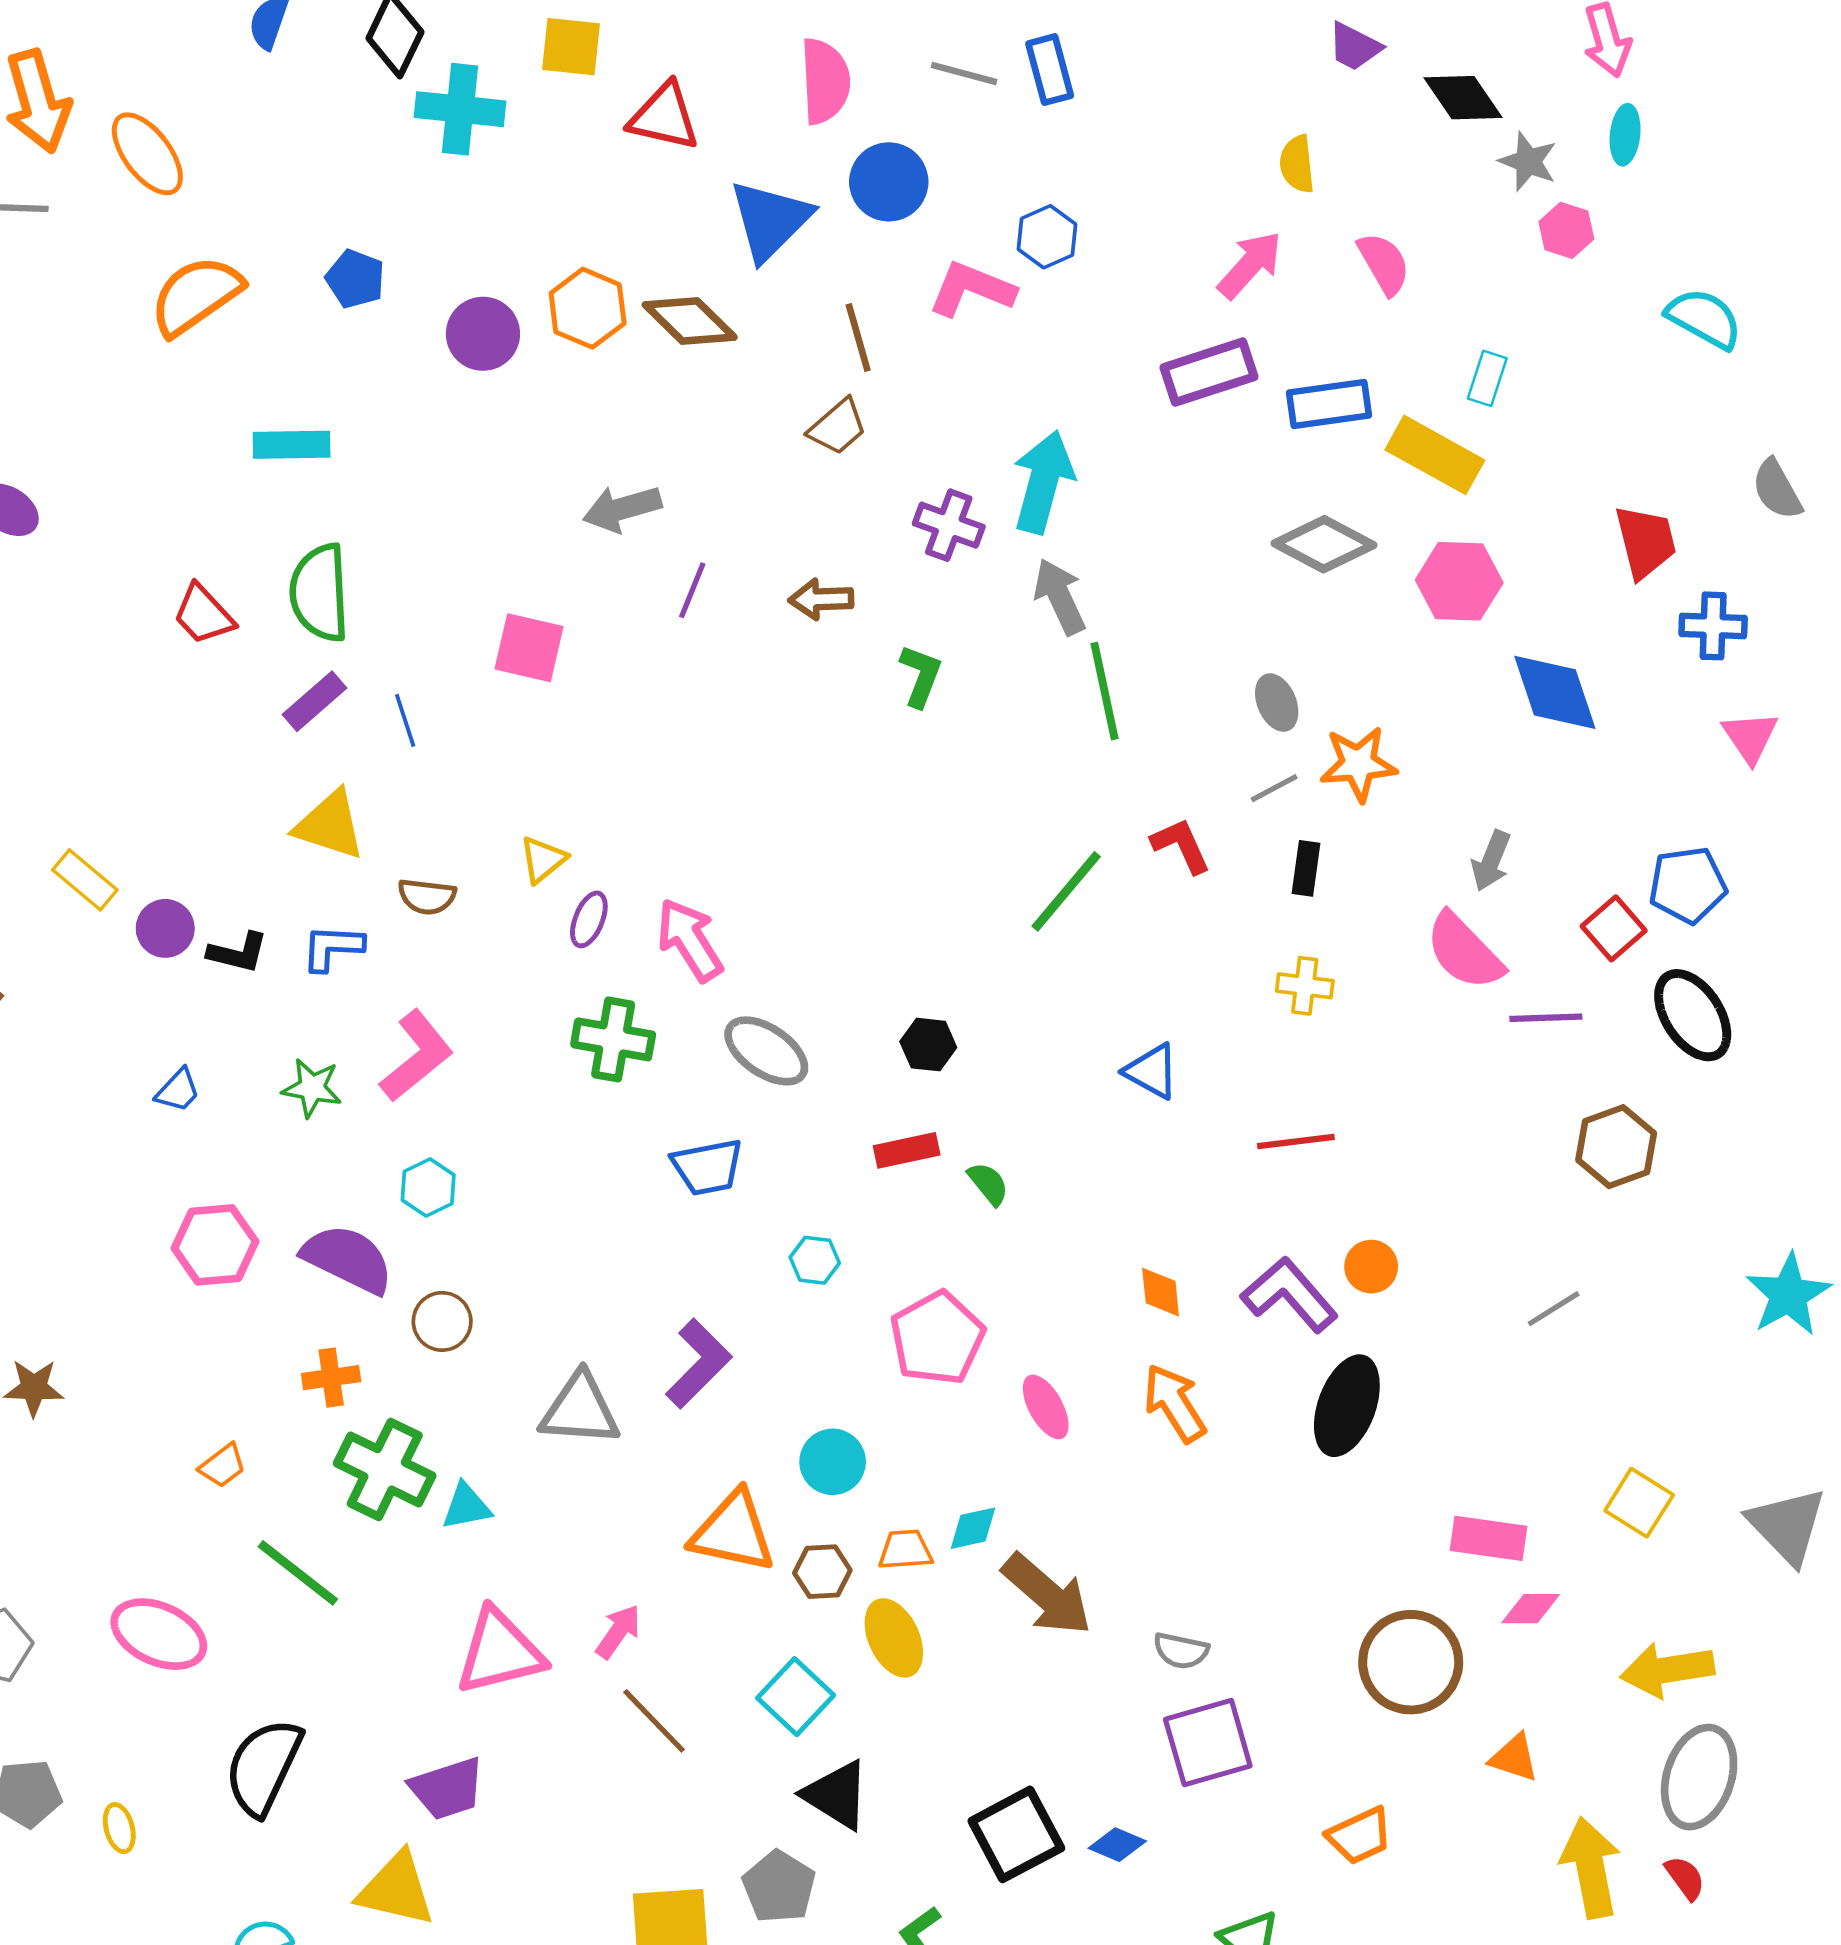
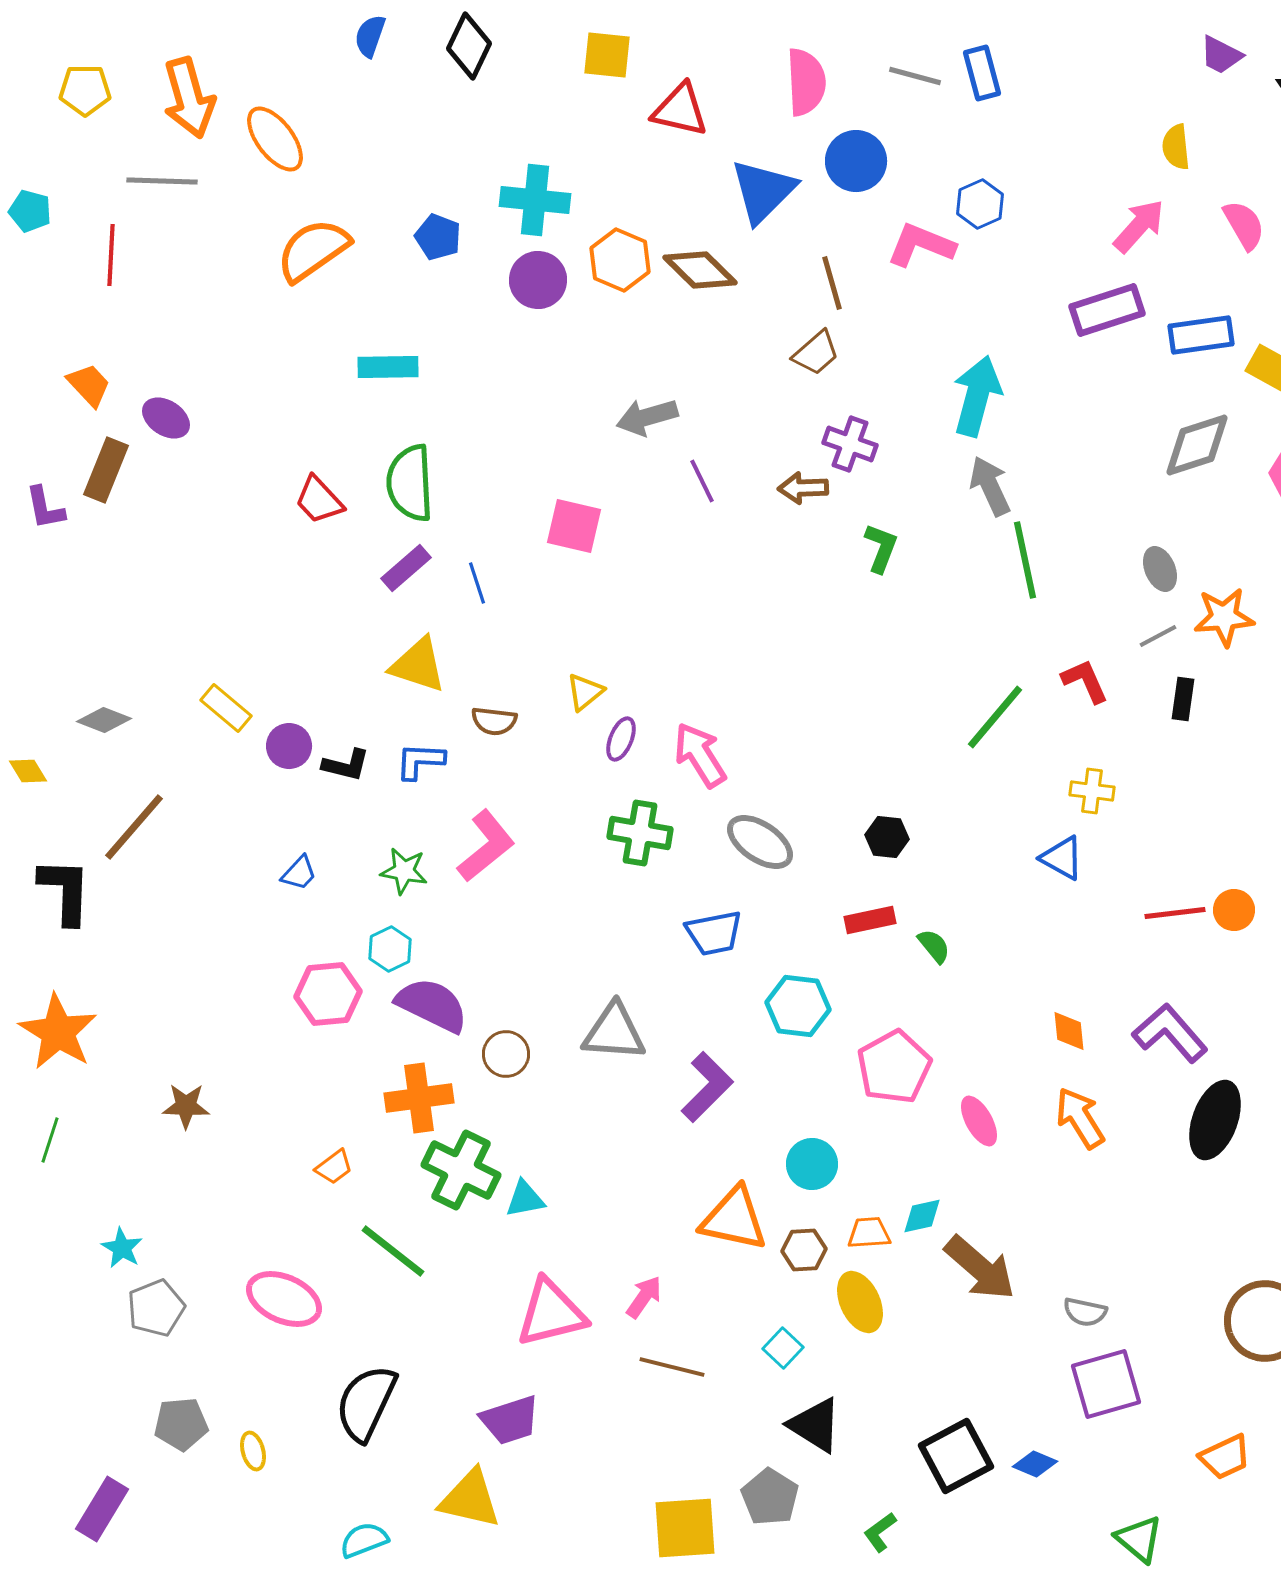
cyan cross: (460, 109) -> (535, 200), moved
purple cross: (949, 525) -> (850, 444), moved
gray diamond: (1324, 544) -> (1197, 445), turned -46
purple line: (692, 590) -> (702, 481), turned -48
yellow cross: (1305, 986) -> (1092, 791), moved
cyan hexagon: (428, 1187) -> (390, 949), moved
cyan hexagon: (815, 1260) -> (798, 1006), size x1.6
orange circle: (1371, 1267) -> (1234, 910), moved
orange cross: (331, 1378) -> (419, 1098), size x1.5
gray triangle: (580, 1410) -> (614, 1032), moved
cyan square: (796, 1697) -> (783, 1348), size x0.7
brown line: (654, 1721) -> (672, 1367), turned -32

